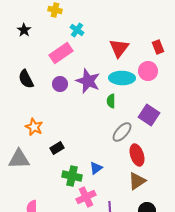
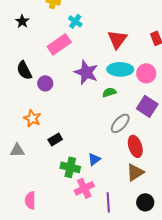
pink circle: (148, 71) -> (146, 73), moved
purple circle: (60, 84) -> (45, 83), moved
green semicircle: (111, 101) -> (109, 92), turned 72
gray triangle: (19, 159) -> (17, 150), size x0.7

